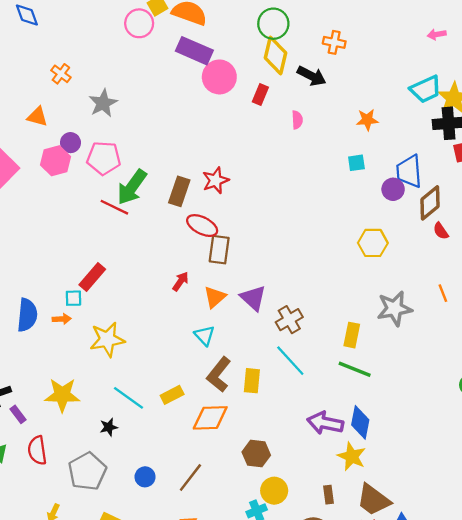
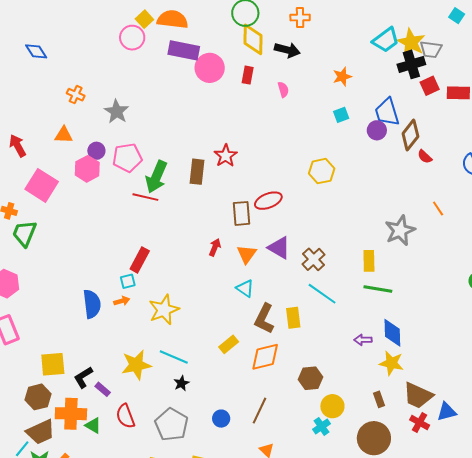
red ellipse: (202, 226) -> (268, 201), moved, turned -36
yellow hexagon: (373, 243) -> (322, 171), moved
cyan line: (128, 398) -> (174, 357), moved
purple arrow: (325, 423) -> (363, 340), size x0.6

